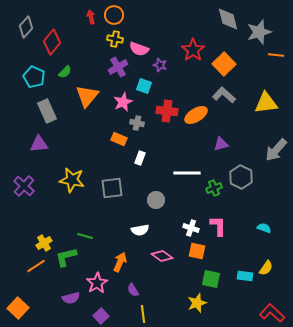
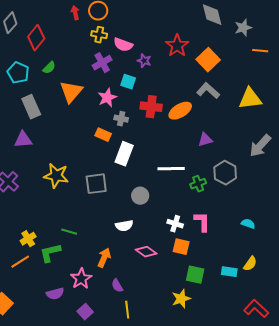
gray star: (259, 32) -> (243, 28), size x0.7
white rectangle: (140, 158) -> (124, 154), size x1.6

